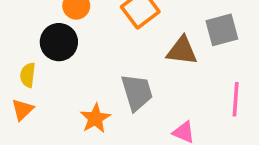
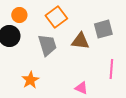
gray trapezoid: (137, 92) -> (47, 45), moved

